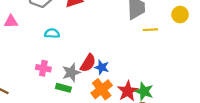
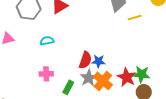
gray star: (71, 73) -> (89, 78), moved
green rectangle: (63, 88) -> (68, 87), turned -64

